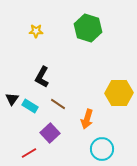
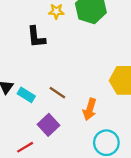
yellow star: (36, 31) -> (56, 11), moved
black L-shape: (42, 77) -> (36, 37), moved, turned -35

